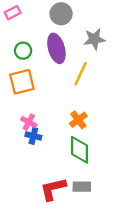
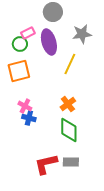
pink rectangle: (13, 13) -> (28, 33), moved

